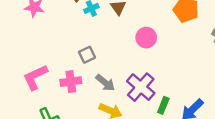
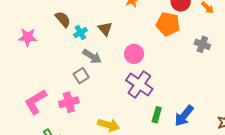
gray arrow: (105, 83) -> (92, 56), moved
purple cross: (141, 87) -> (139, 84), moved

